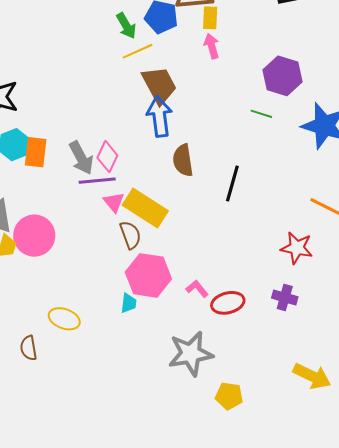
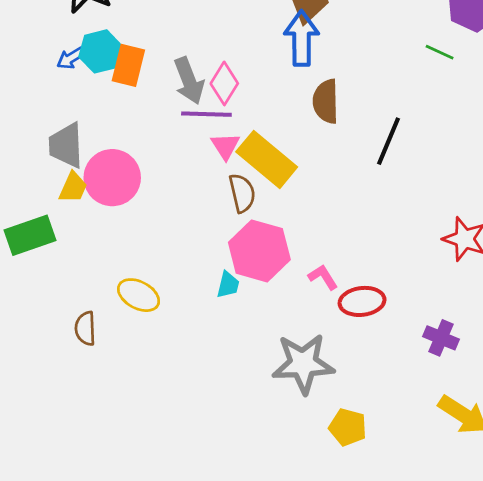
purple cross: (285, 297) -> (441, 338), moved

